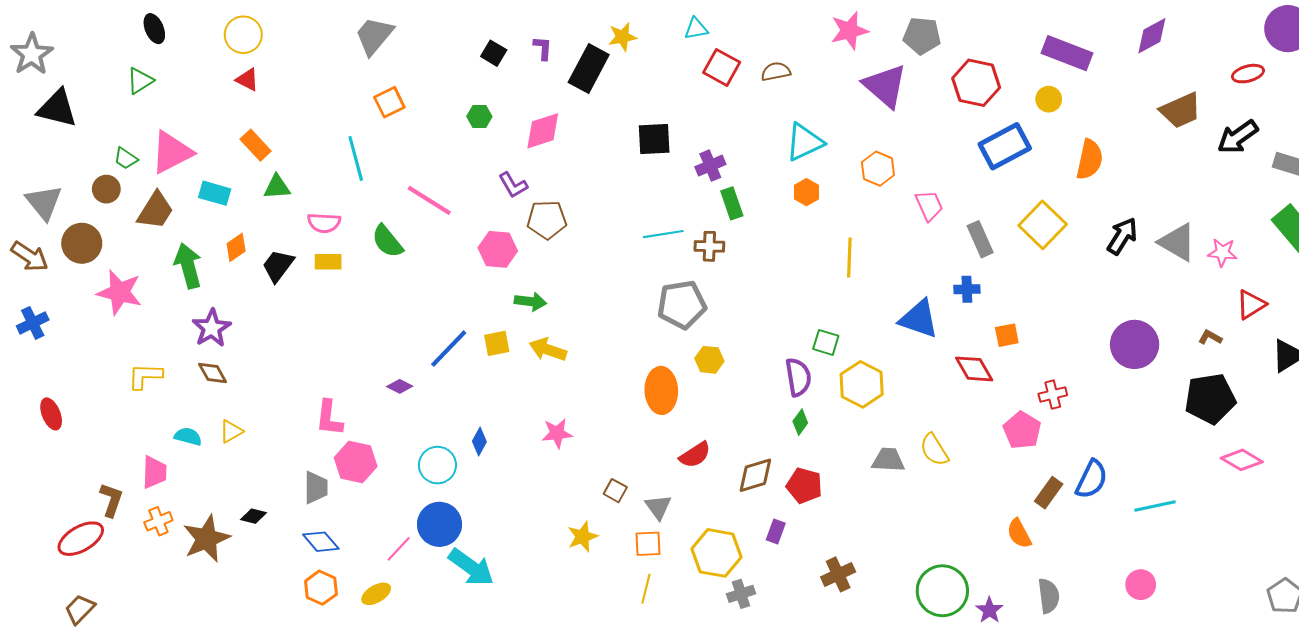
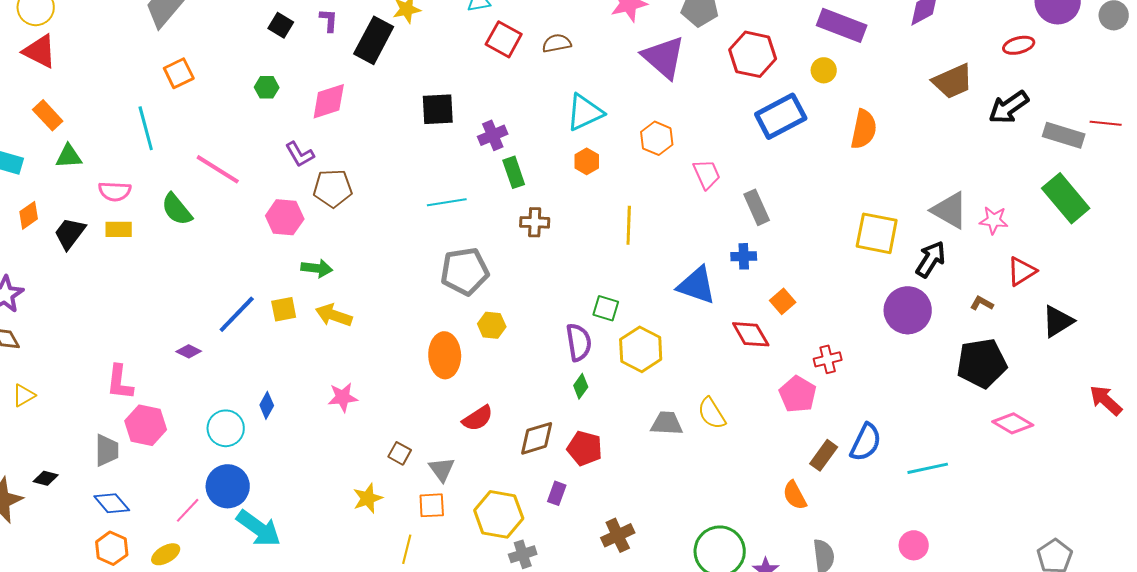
red triangle: (247, 80) -> (40, 51), size x1.5
yellow square: (1043, 225) -> (877, 233), moved, turned -33
black arrow: (1122, 236) -> (931, 259), moved
brown cross: (709, 246) -> (535, 222), moved
orange square: (1007, 335) -> (783, 301), turned -30
yellow line: (646, 589) -> (407, 549), moved

